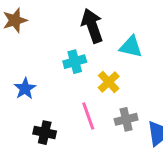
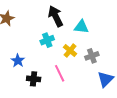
gray cross: (126, 119) -> (92, 56), moved
black cross: (45, 133) -> (34, 79), moved

